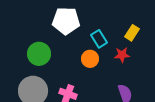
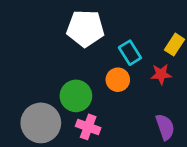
green circle: (39, 54) -> (76, 96), moved

